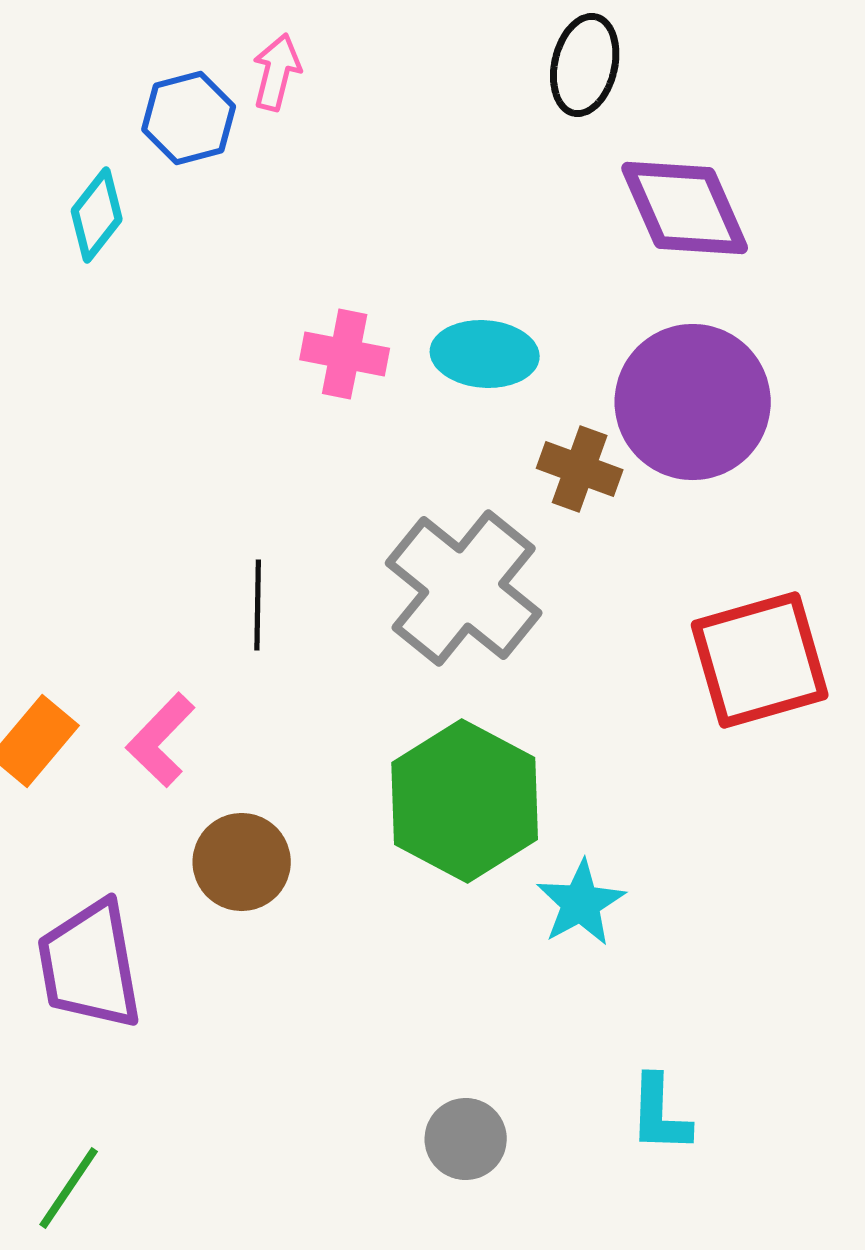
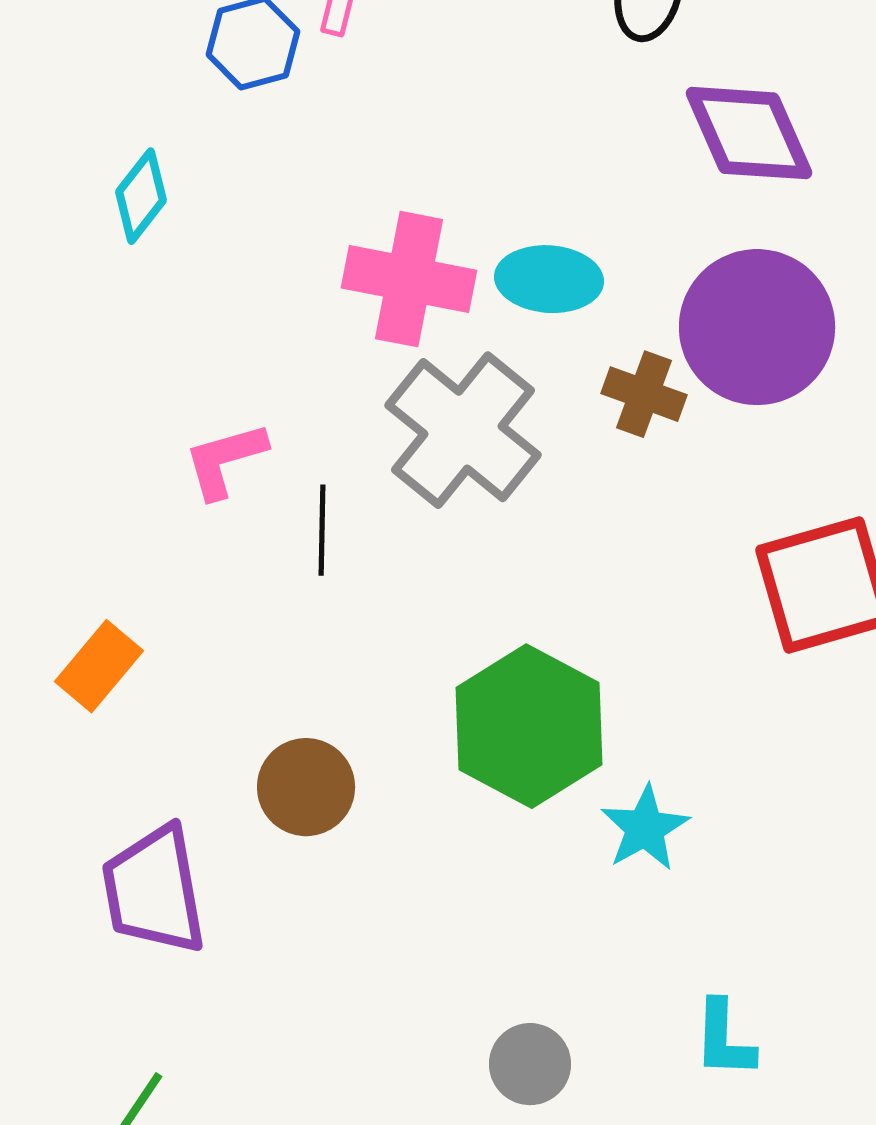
cyan diamond: (97, 215) -> (141, 196), moved
pink cross: (345, 354) -> (409, 279), size x1.5
gray cross: (464, 588) -> (463, 430), moved
pink L-shape: (161, 740) -> (225, 460), moved, turned 30

